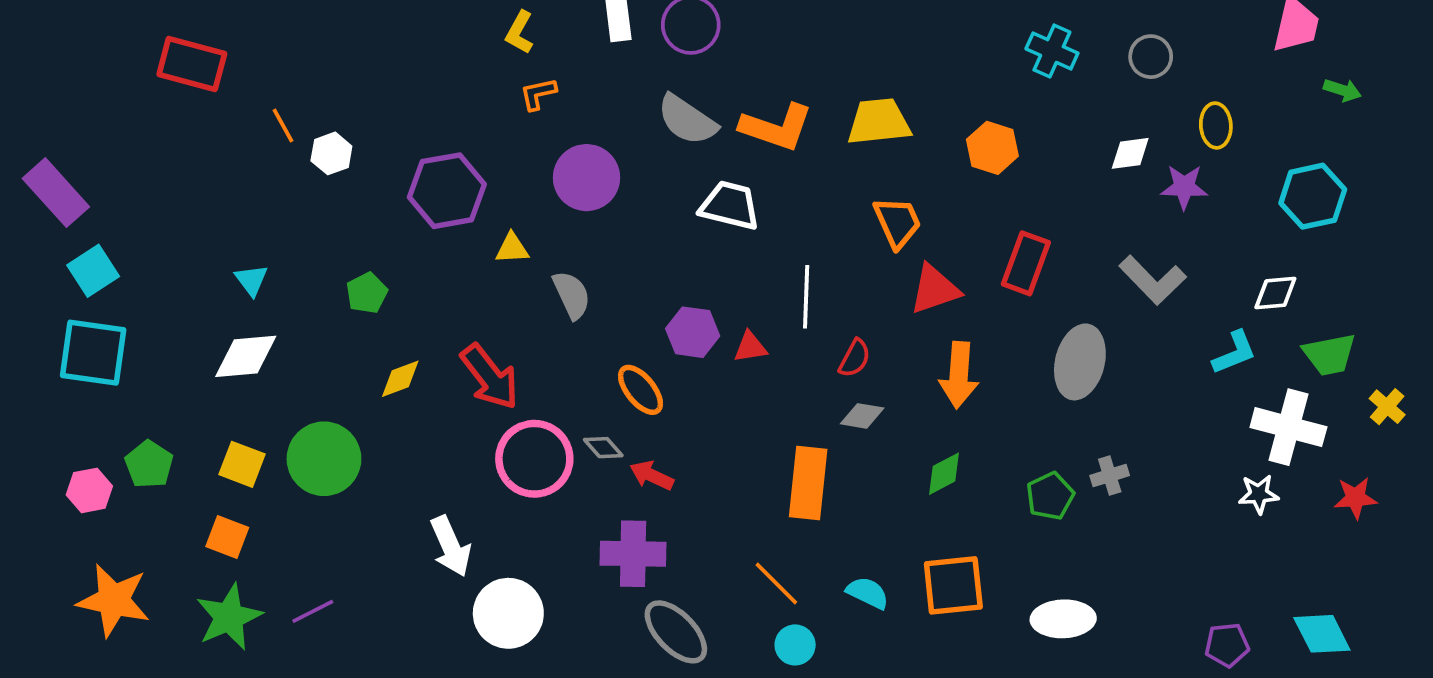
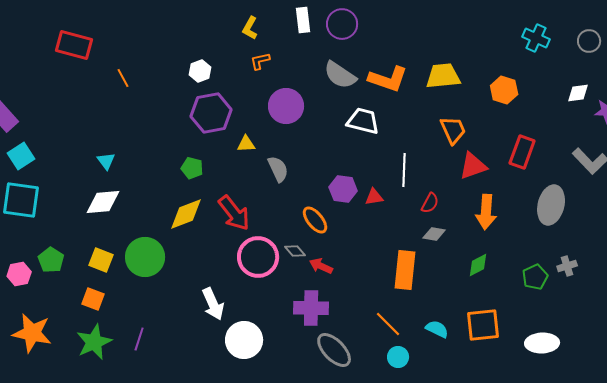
white hexagon: (331, 153) -> (200, 71), moved
green pentagon: (367, 293) -> (192, 168), moved, turned -30
yellow diamond: (400, 379) -> (186, 214), size x1.5
purple line: (313, 611) -> (139, 339), turned -45

